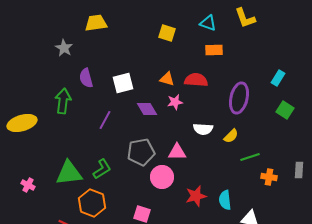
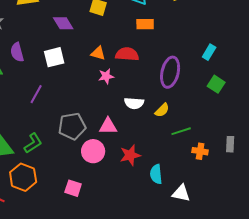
purple diamond: (147, 109) -> (63, 23), moved
red star: (196, 196) -> (130, 155), moved

